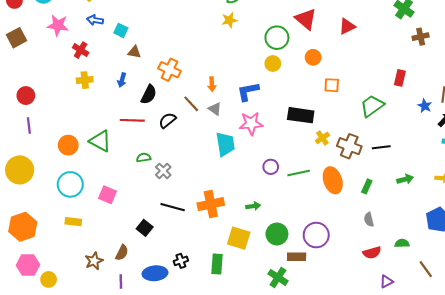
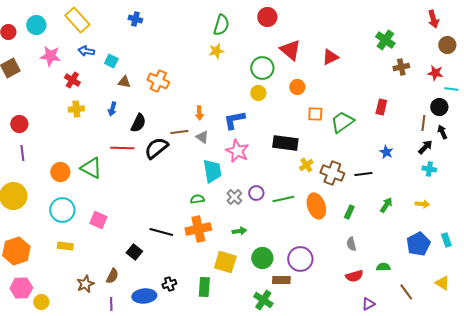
orange cross: (169, 70) -> (158, 81), moved
brown line: (191, 104) -> (179, 132), turned -54
green trapezoid: (372, 106) -> (342, 122), moved
blue star: (425, 106) -> (386, 152), moved
black semicircle: (167, 120) -> (156, 148), size x1.4
pink star: (251, 123) -> (237, 151), turned 30
green semicircle: (144, 158) -> (197, 199), moved
gray cross: (163, 171) -> (234, 197), moved
green arrow: (405, 179) -> (386, 205), turned -42

